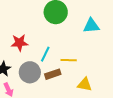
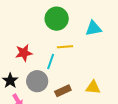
yellow line: (69, 60) -> (65, 47), moved
brown rectangle: (53, 74) -> (63, 91), moved

